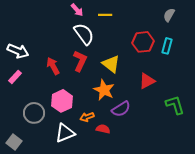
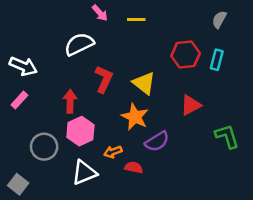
white semicircle: (84, 34) -> (79, 44), moved, turned -80
red arrow: (53, 66) -> (70, 101), moved, turned 30

